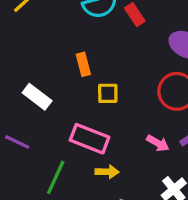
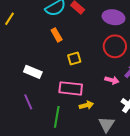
orange rectangle: (83, 64) -> (57, 35), moved
purple line: (17, 142) -> (28, 102), turned 56

